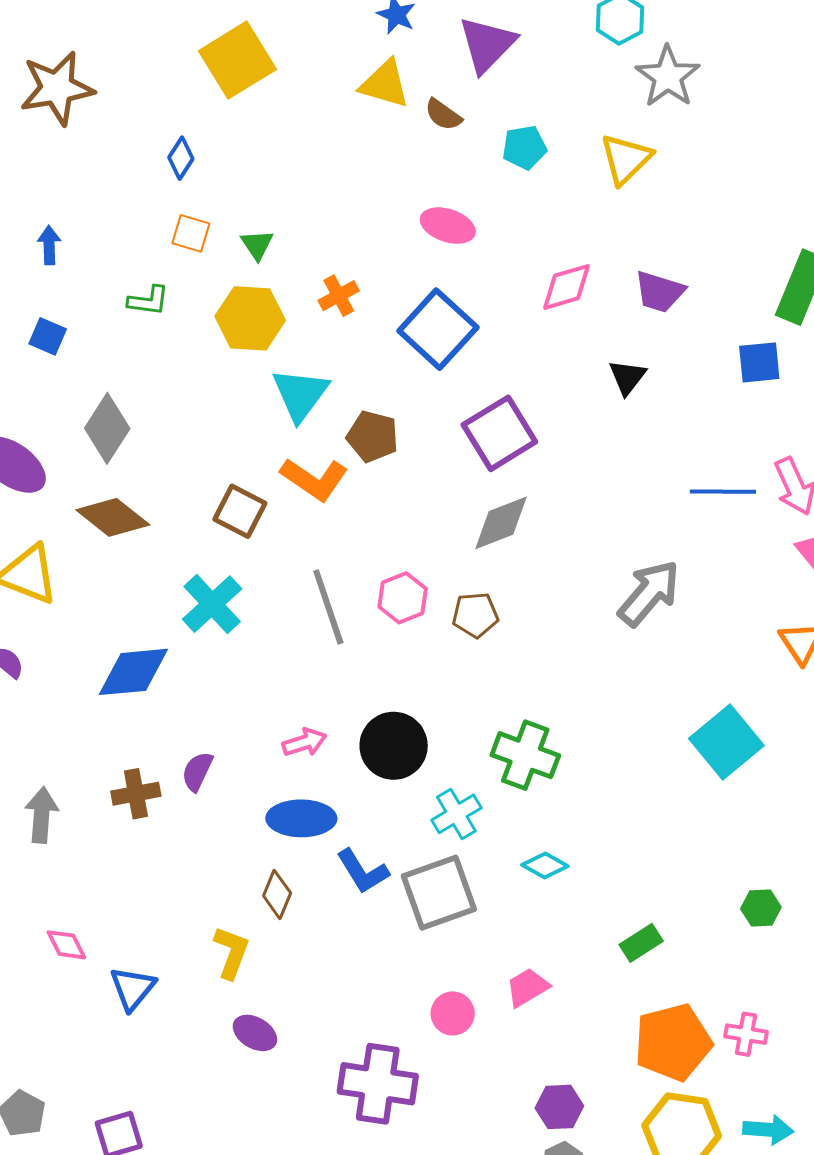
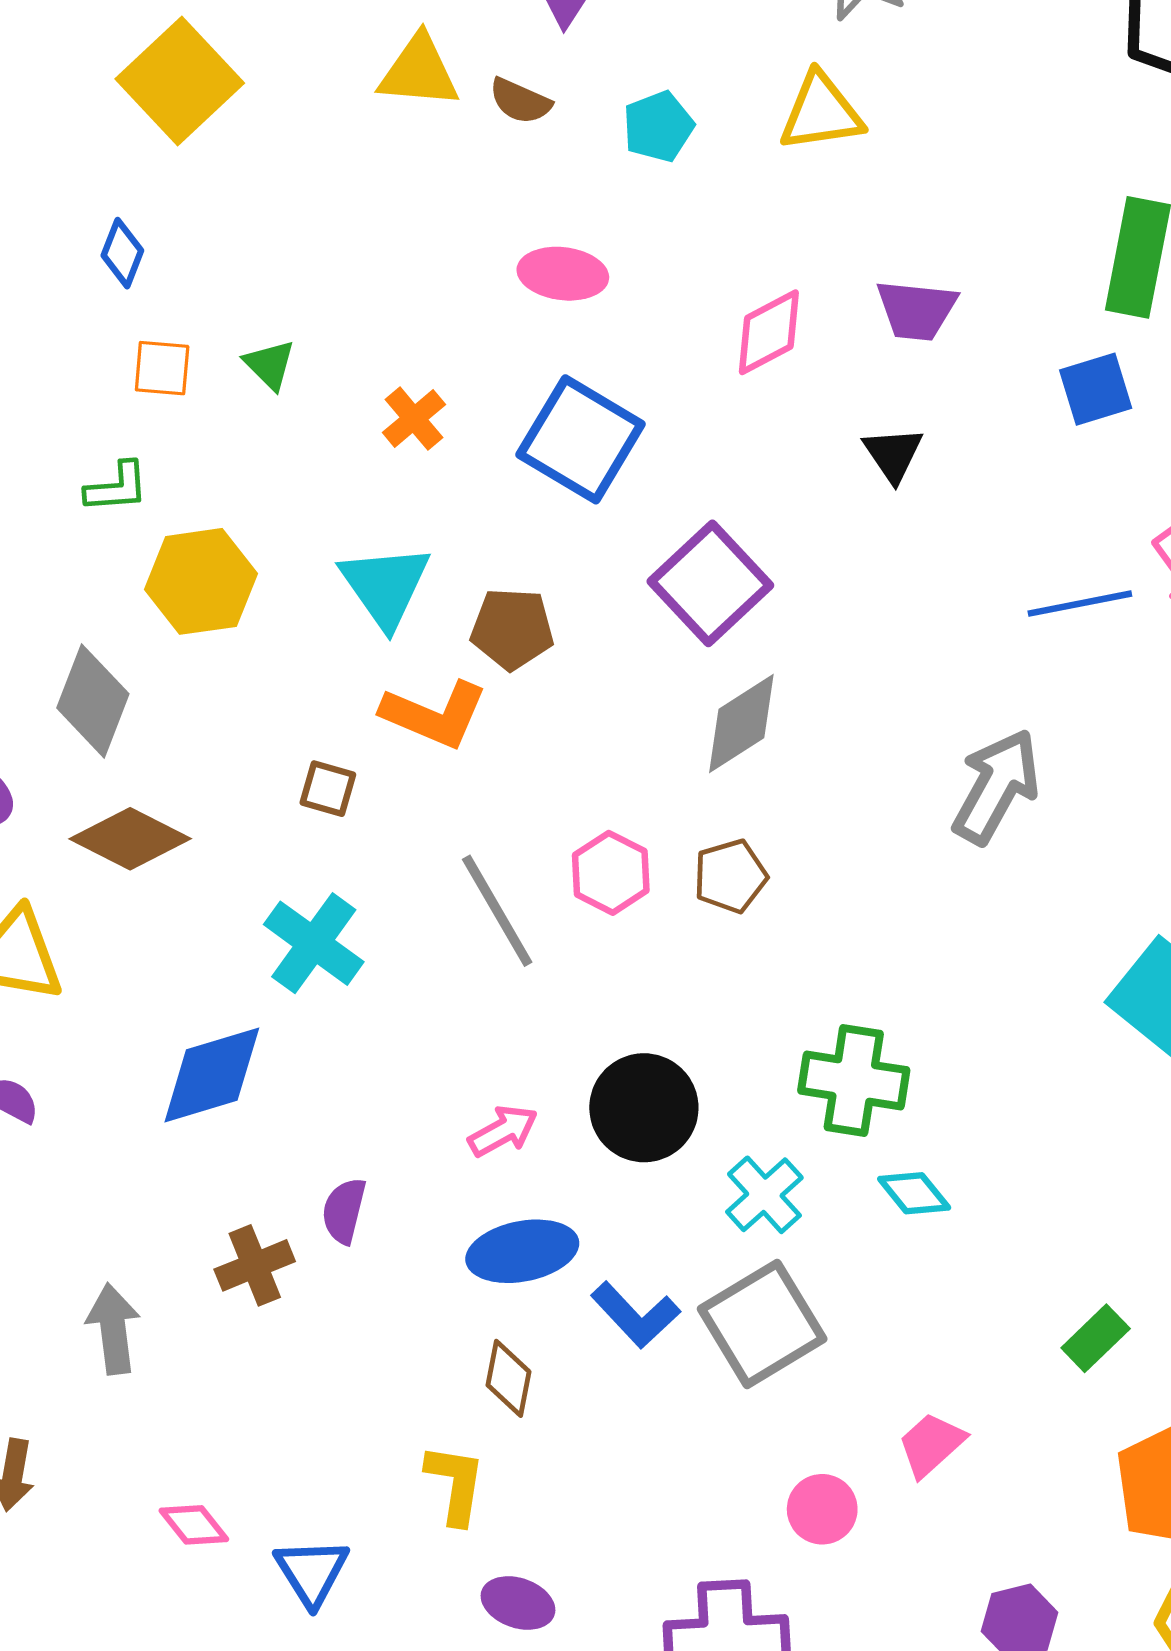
yellow triangle: (626, 159) -> (821, 112), turned 48
yellow hexagon: (250, 318) -> (201, 581), moved
brown square: (240, 511) -> (328, 789), size x0.7
cyan diamond: (545, 866) -> (914, 1193), moved, turned 33

